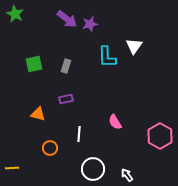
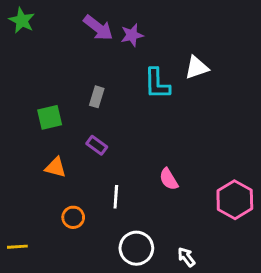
white triangle: (134, 46) -> (197, 67), turned 36
green square: (34, 64) -> (50, 117), moved
purple rectangle: (66, 99) -> (97, 145), turned 48

